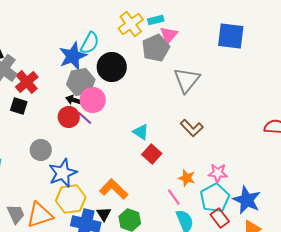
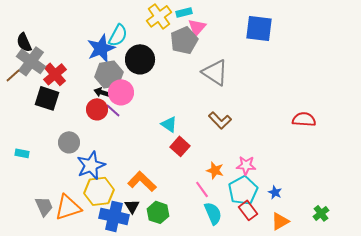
gray triangle: (187, 80) -> (215, 72), turned -36
black square: (19, 106) -> (47, 98), size x1.4
blue star: (247, 200) -> (275, 192), size x0.5

